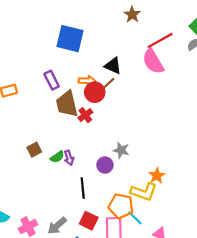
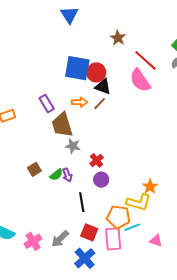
blue square: (70, 39) -> (77, 68), moved
red line: (160, 40) -> (145, 60), turned 75
red circle: (95, 92) -> (96, 72), moved
red cross: (85, 115) -> (97, 160), moved
gray star: (121, 150) -> (73, 146), moved
cyan line: (135, 218) -> (132, 227), turned -63

